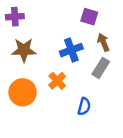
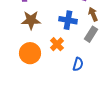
blue cross: (71, 50) -> (68, 20), turned 30

